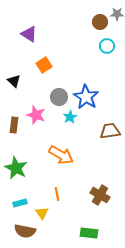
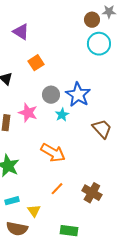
cyan circle: (107, 46) -> (99, 44), size x1.5
brown trapezoid: (110, 131) -> (102, 129), turned 55
orange line: (57, 194) -> (57, 189), moved, turned 56
green rectangle: (89, 233) -> (69, 231), moved

